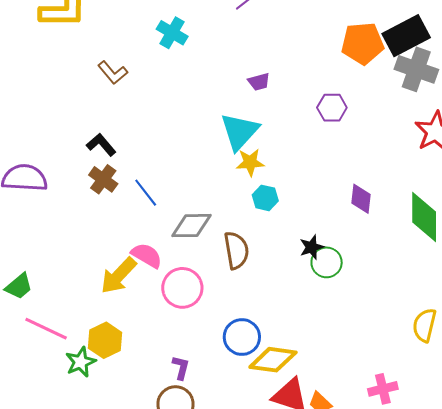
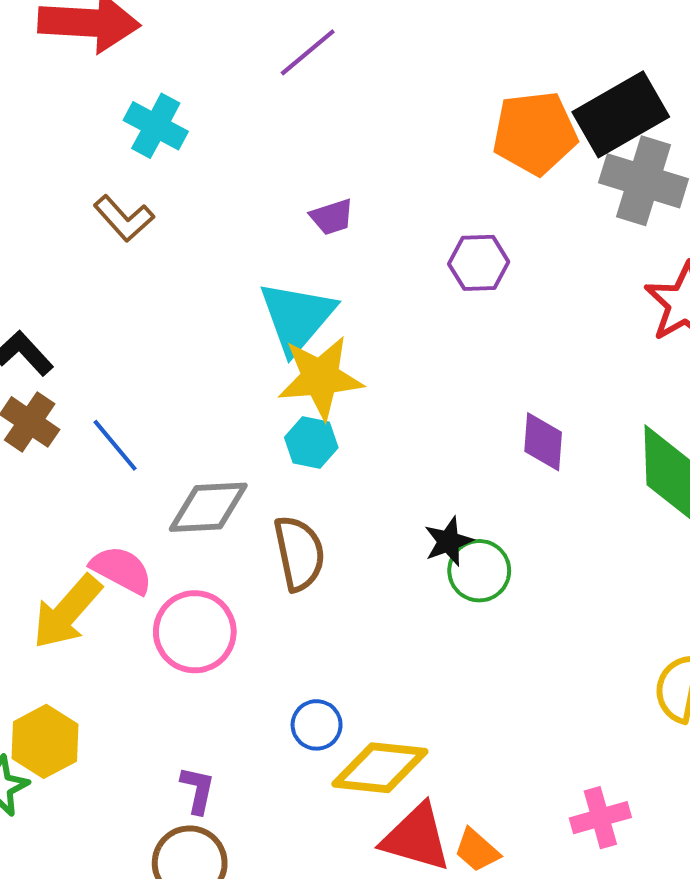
brown L-shape: (113, 73) -> (124, 218), moved
yellow star: (250, 162) -> (320, 378), size x1.5
cyan hexagon: (265, 198) -> (311, 443), moved
blue circle: (242, 337) -> (317, 725), size x0.7

